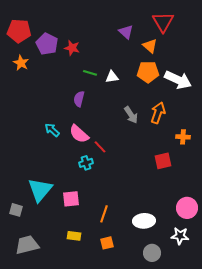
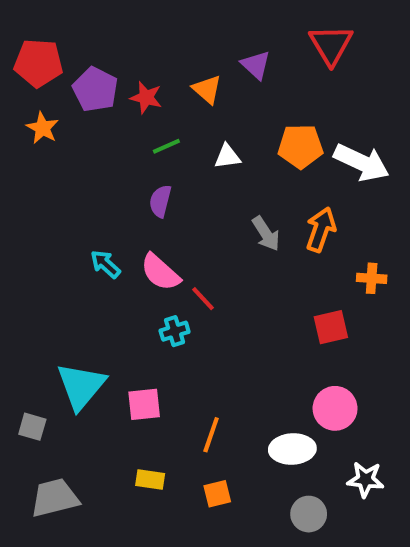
orange triangle: (150, 46) -> (207, 89), moved
green line: (90, 73) -> (166, 146), moved, turned -40
pink circle: (187, 208) -> (335, 408), moved

